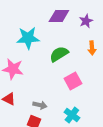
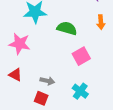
green semicircle: (59, 54) -> (67, 28), turned 48

